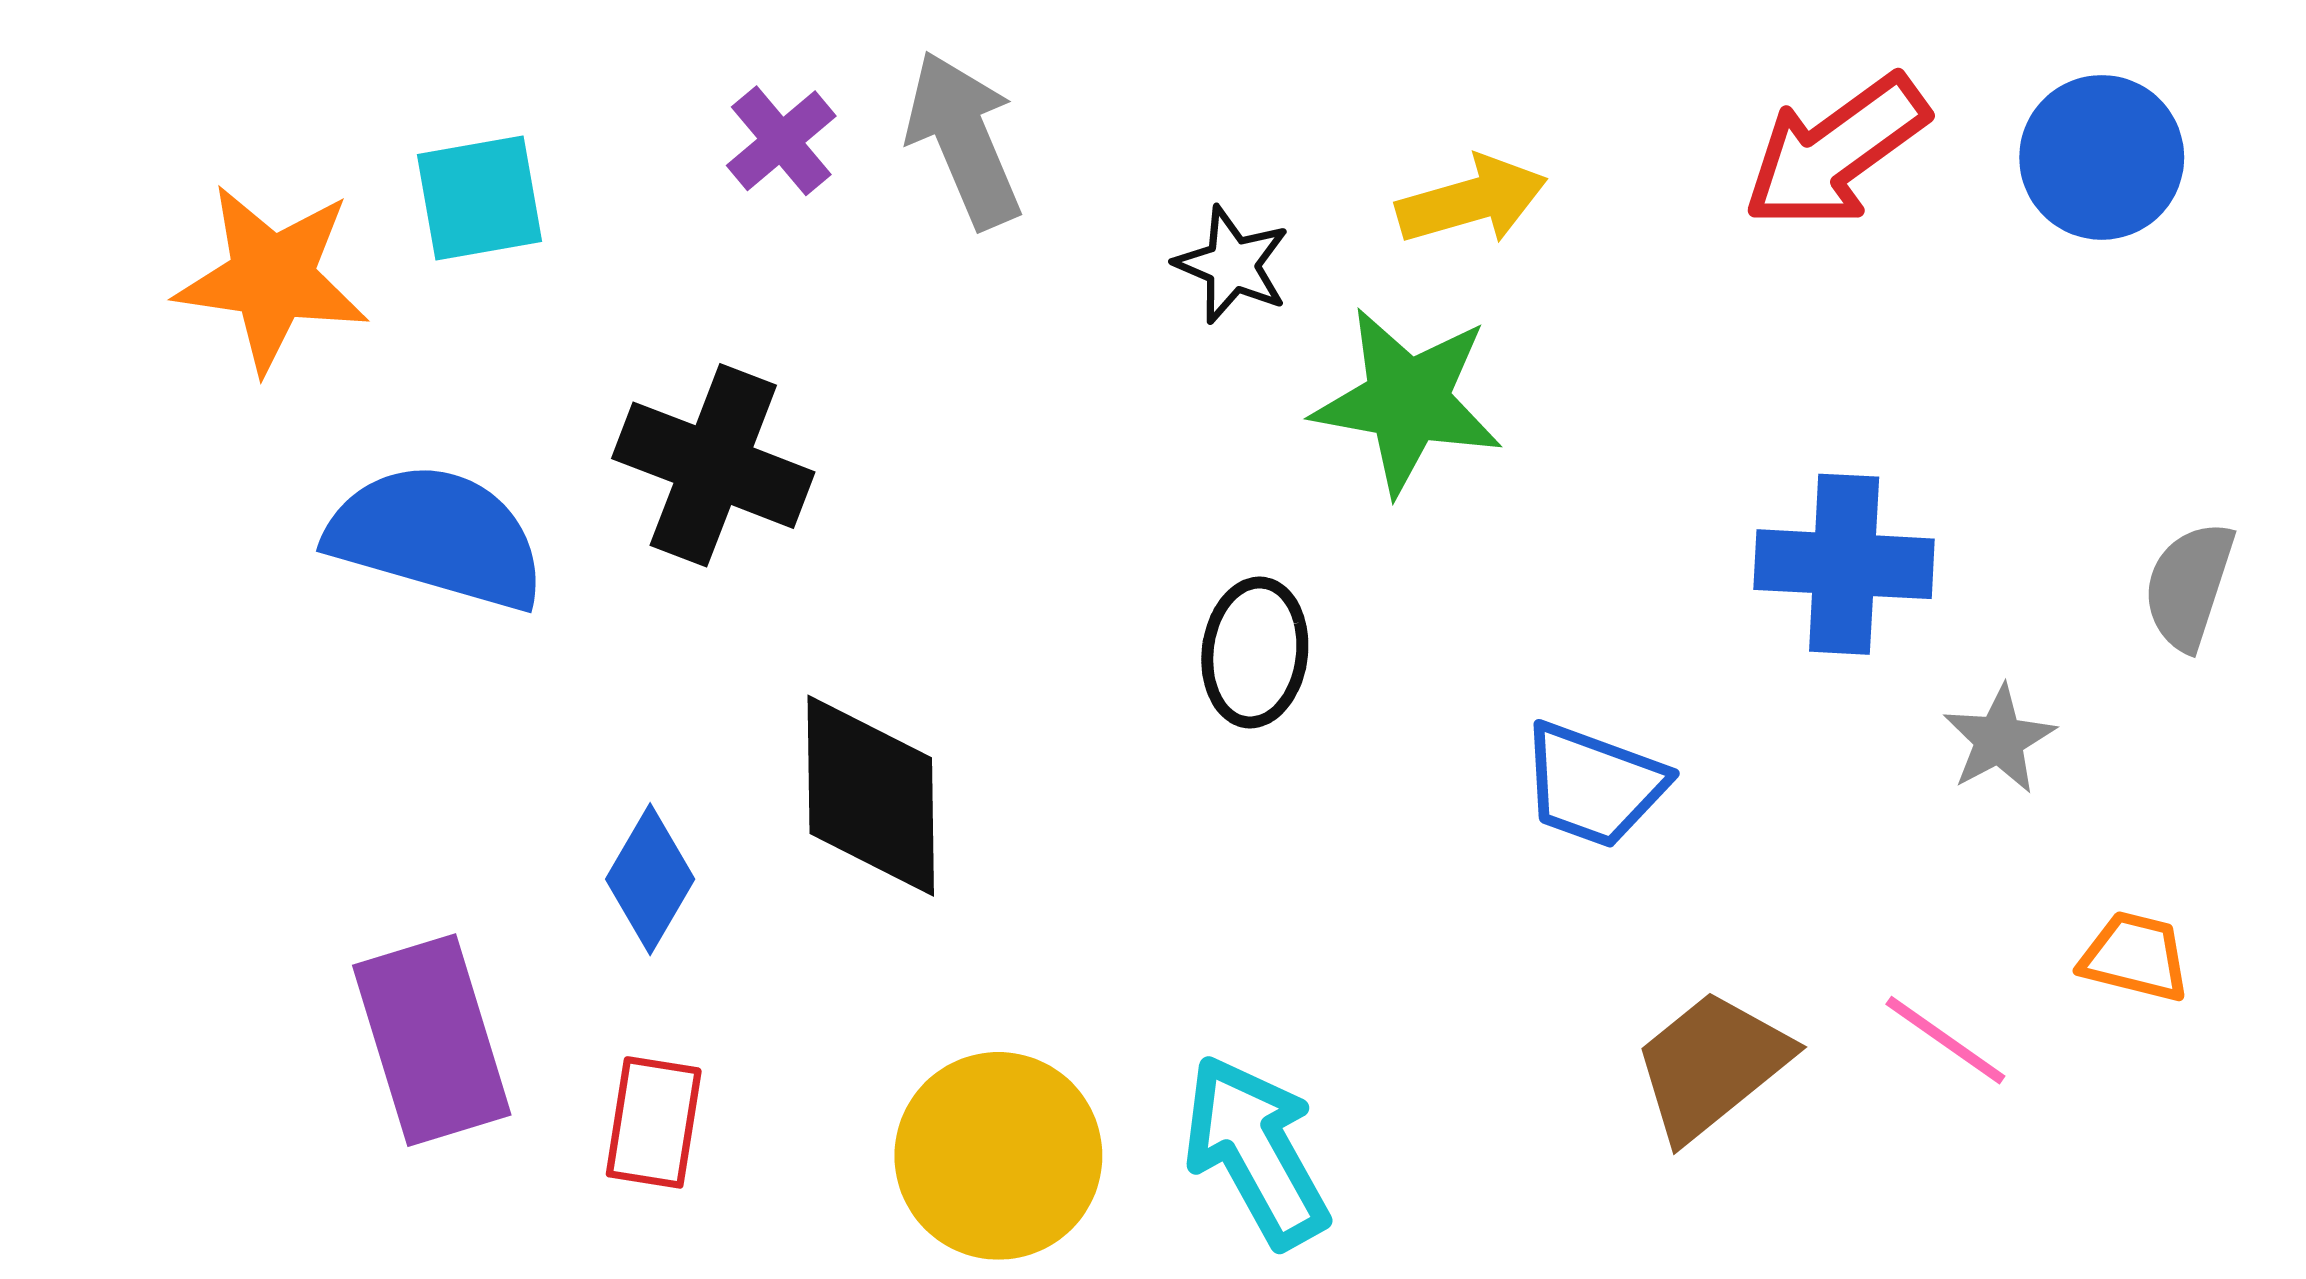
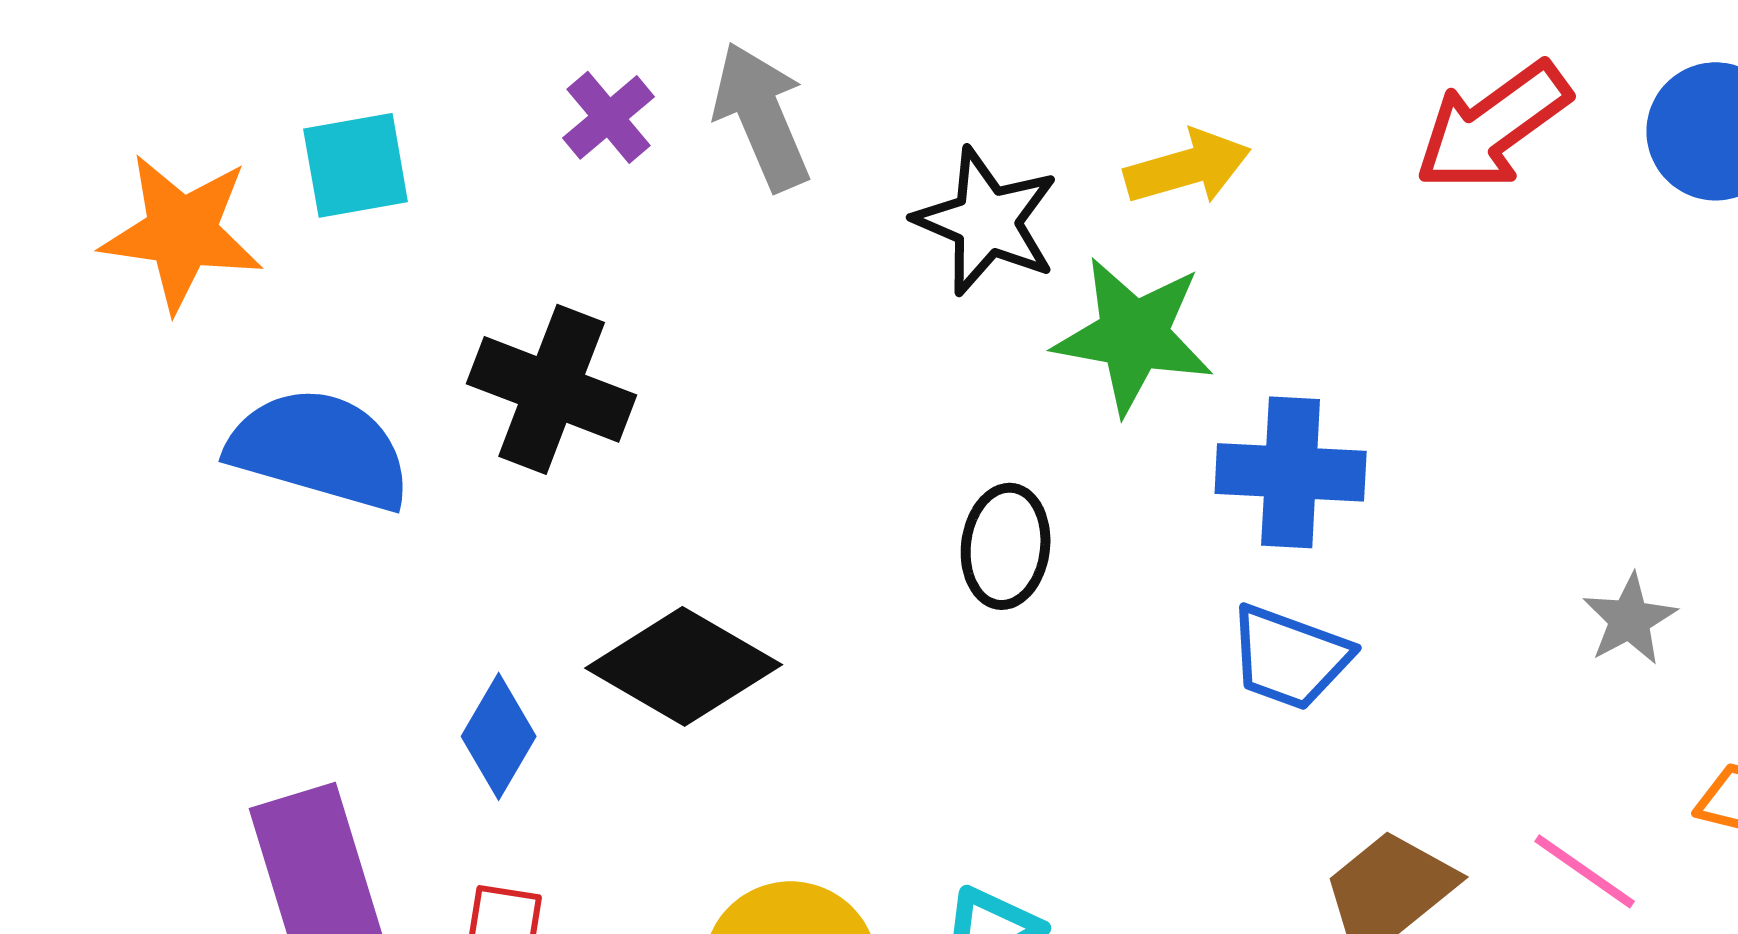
black star: (1232, 265) -> (987, 221), size x1.5
blue cross: (1844, 564) -> (1291, 472), moved
black diamond: (871, 796) -> (684, 666), turned -59

